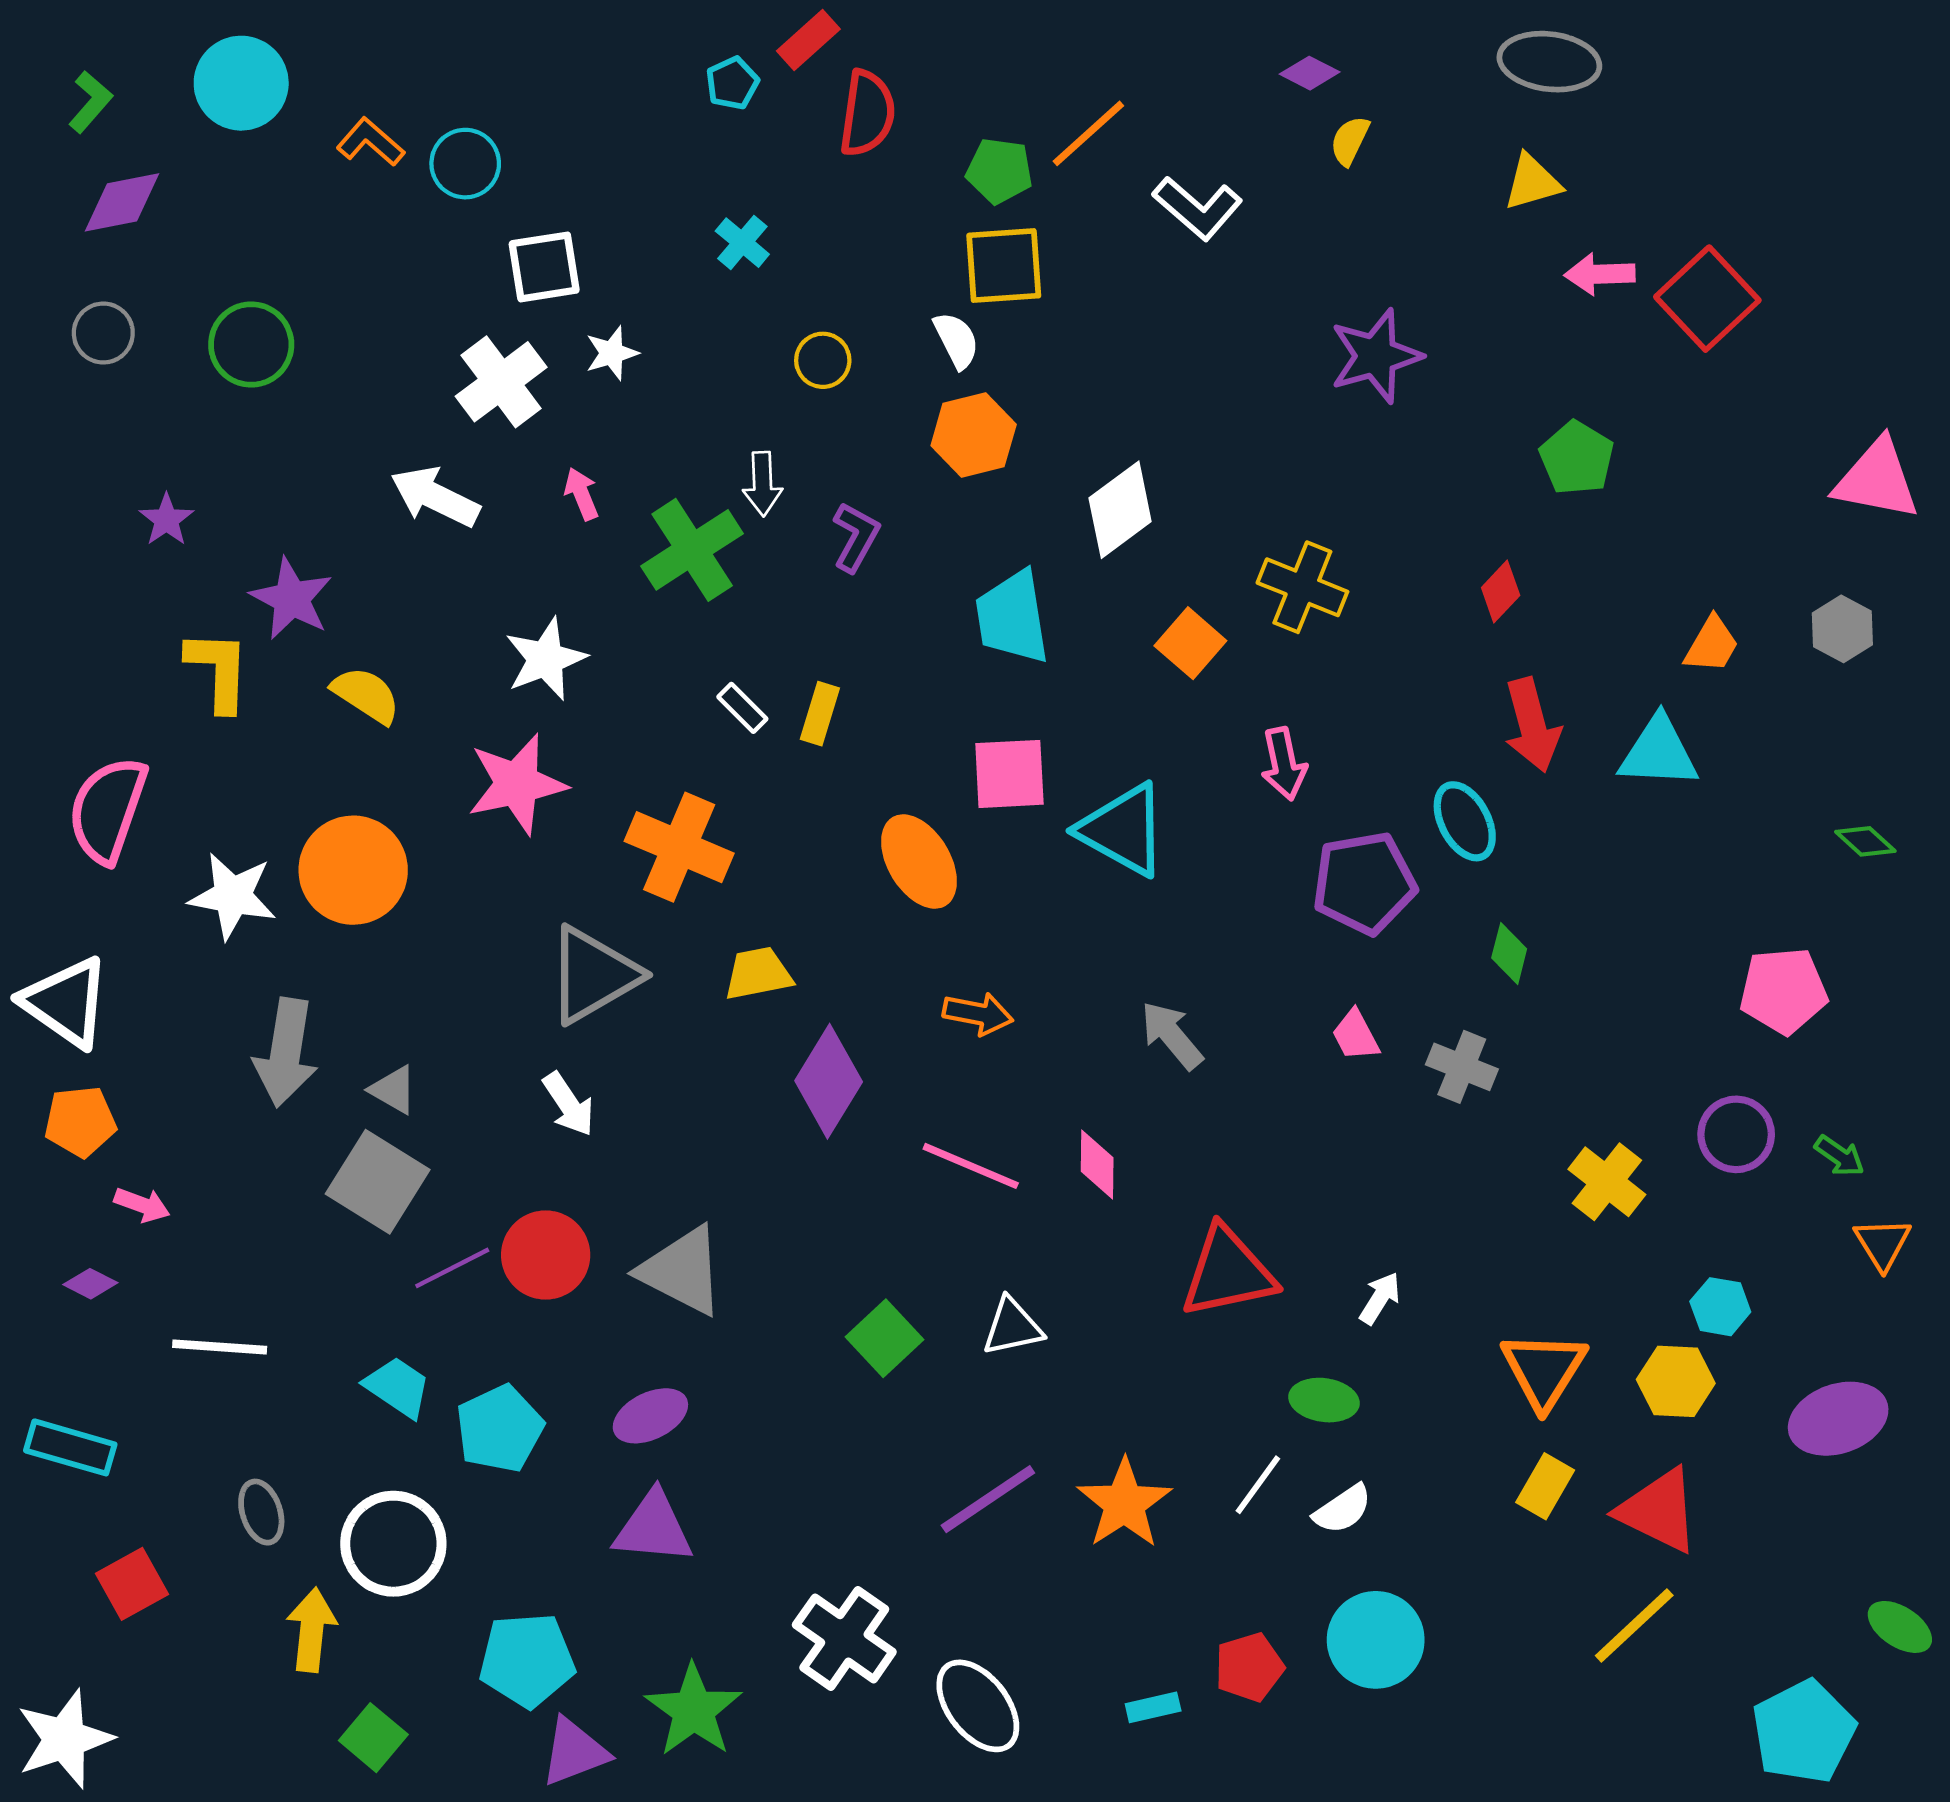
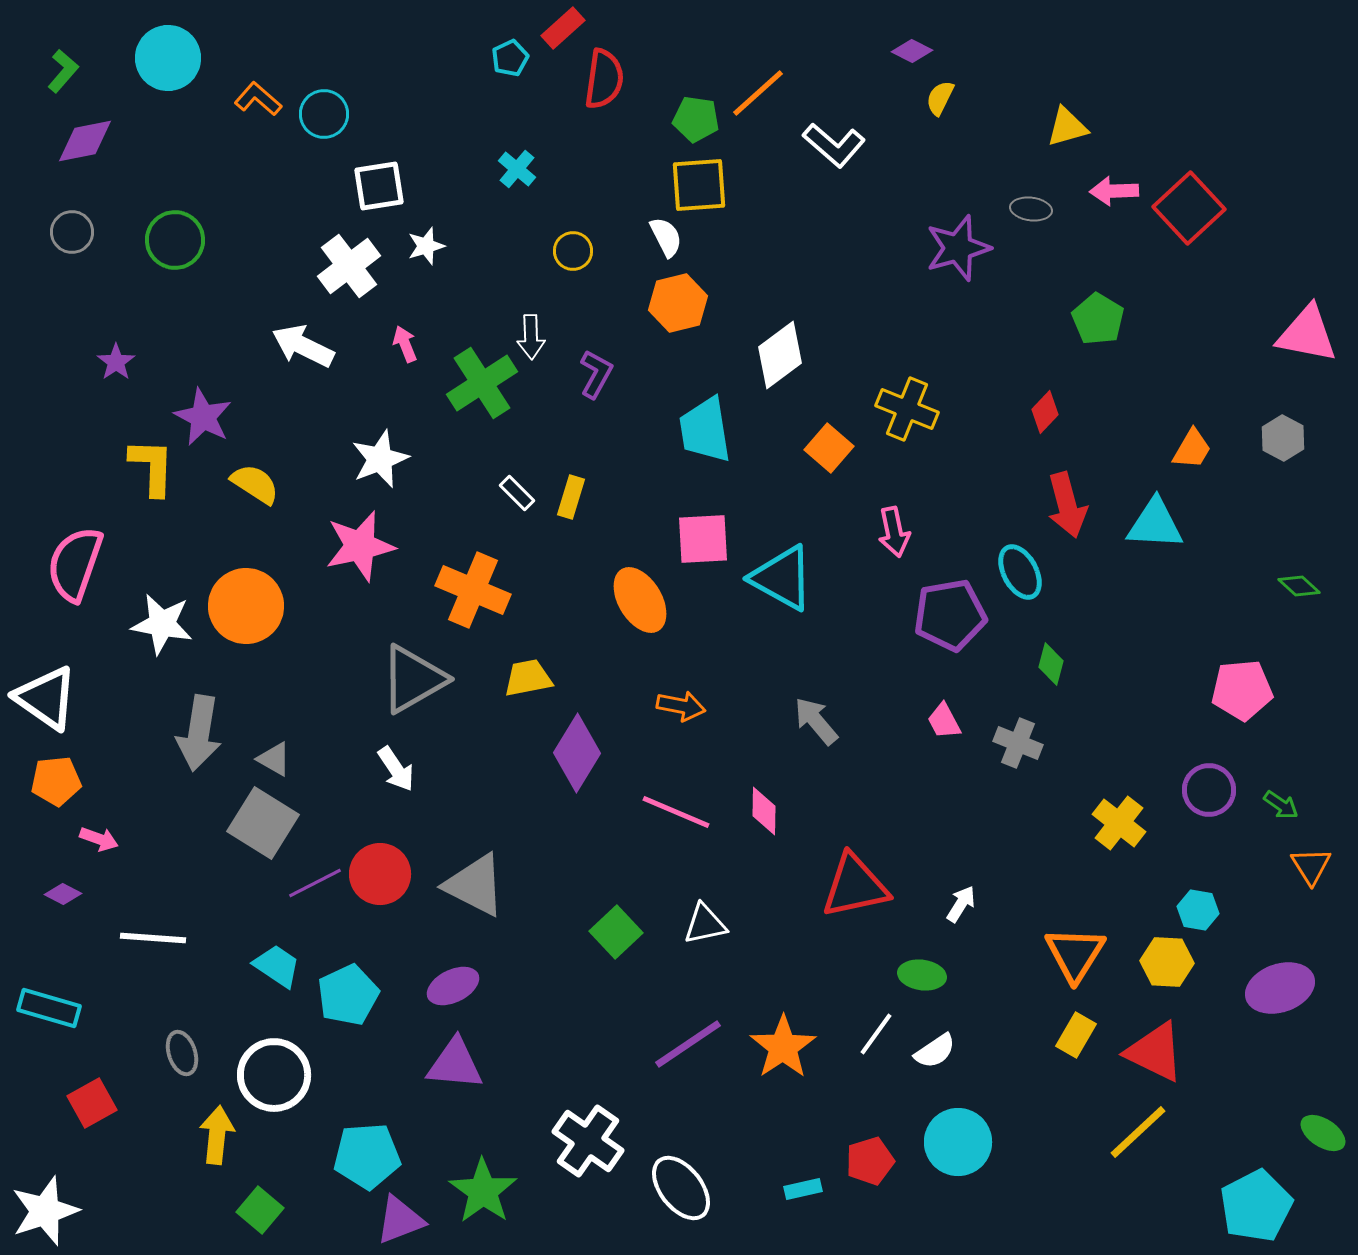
gray ellipse: (1549, 62) -> (1031, 209), moved, size x0.6

